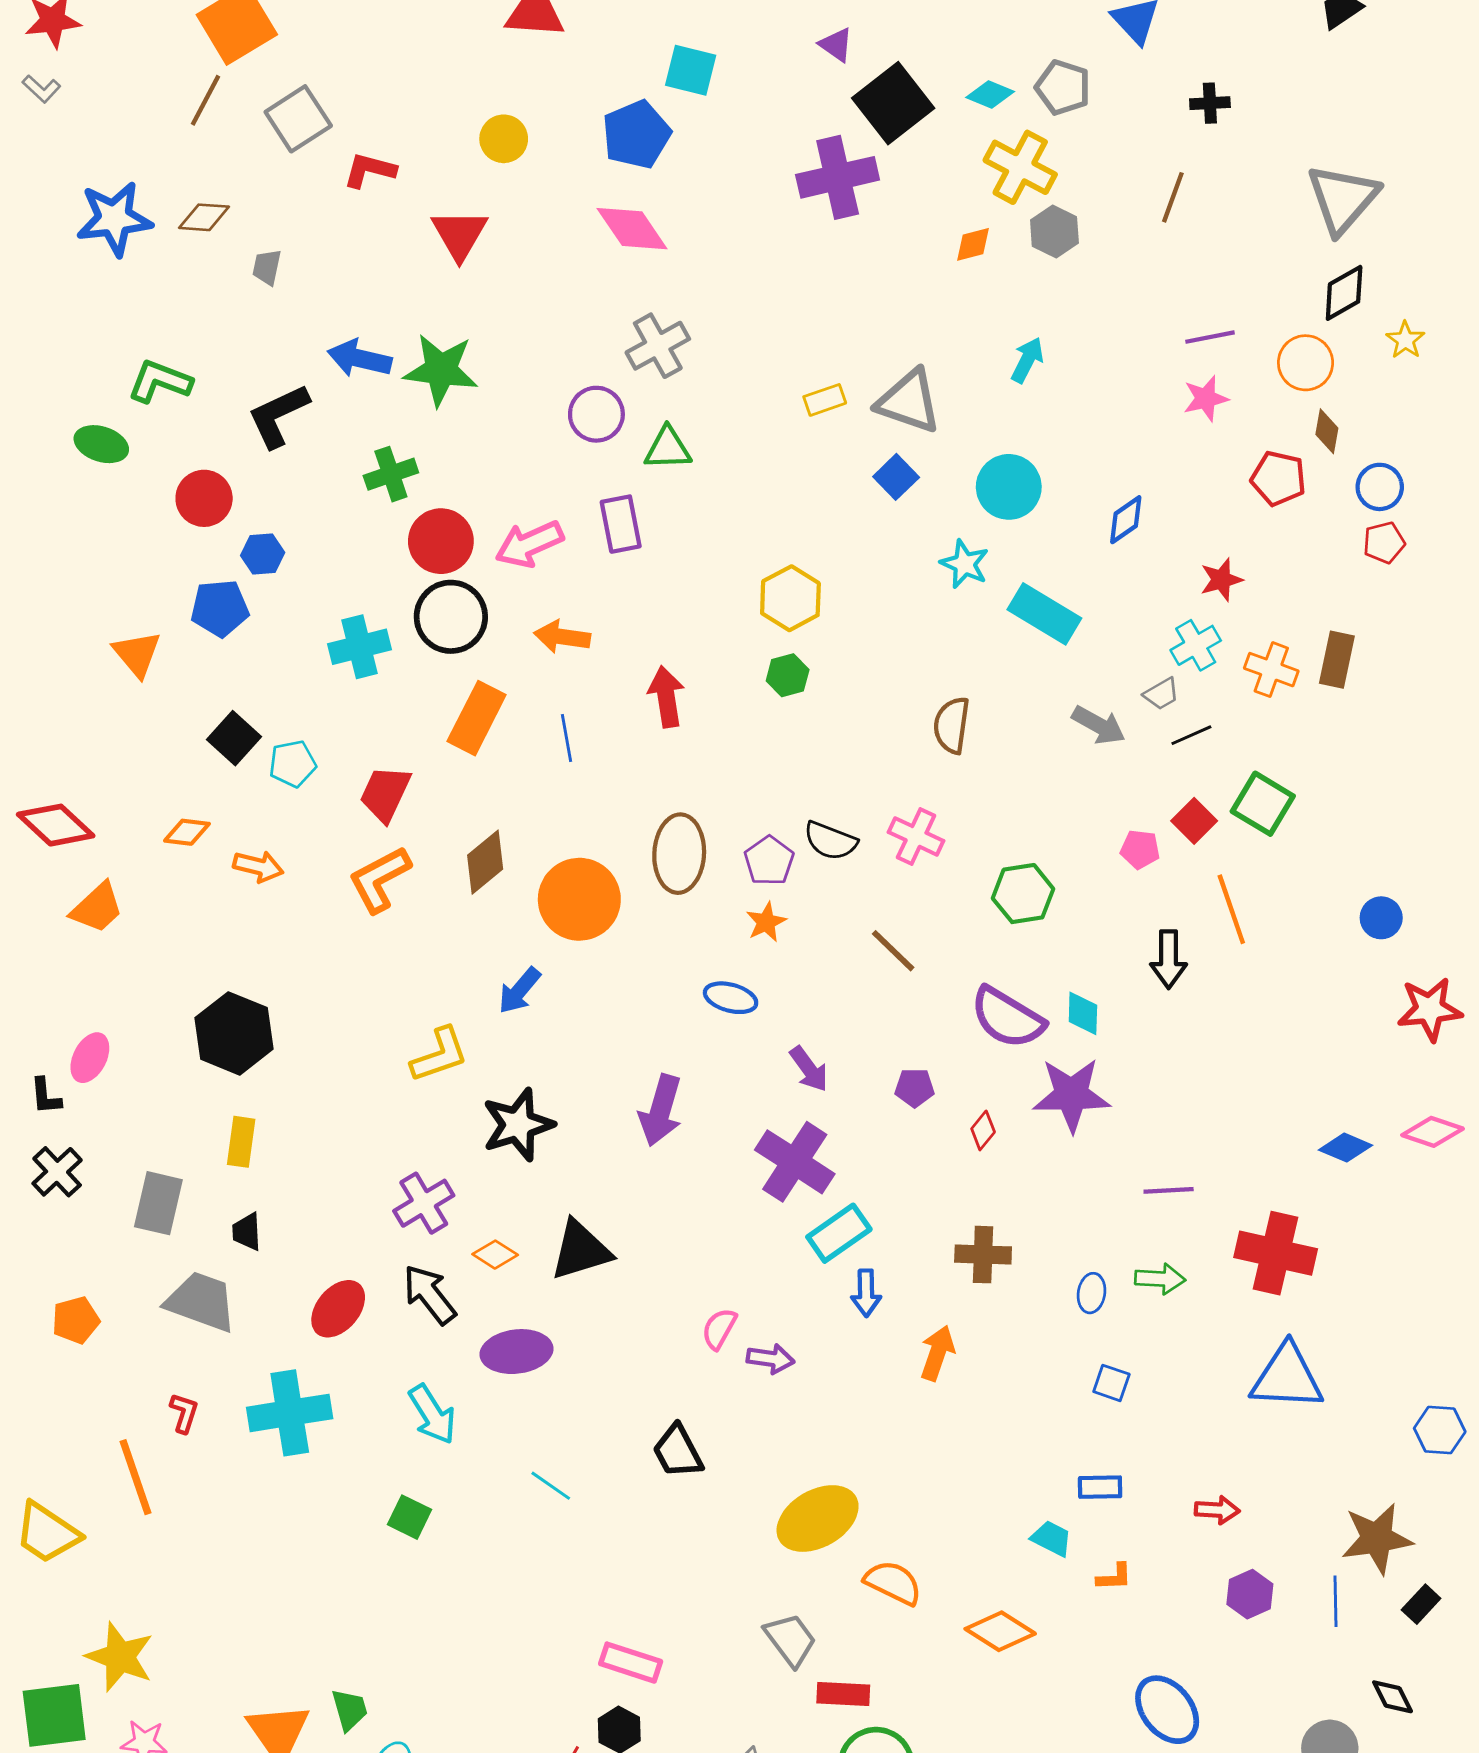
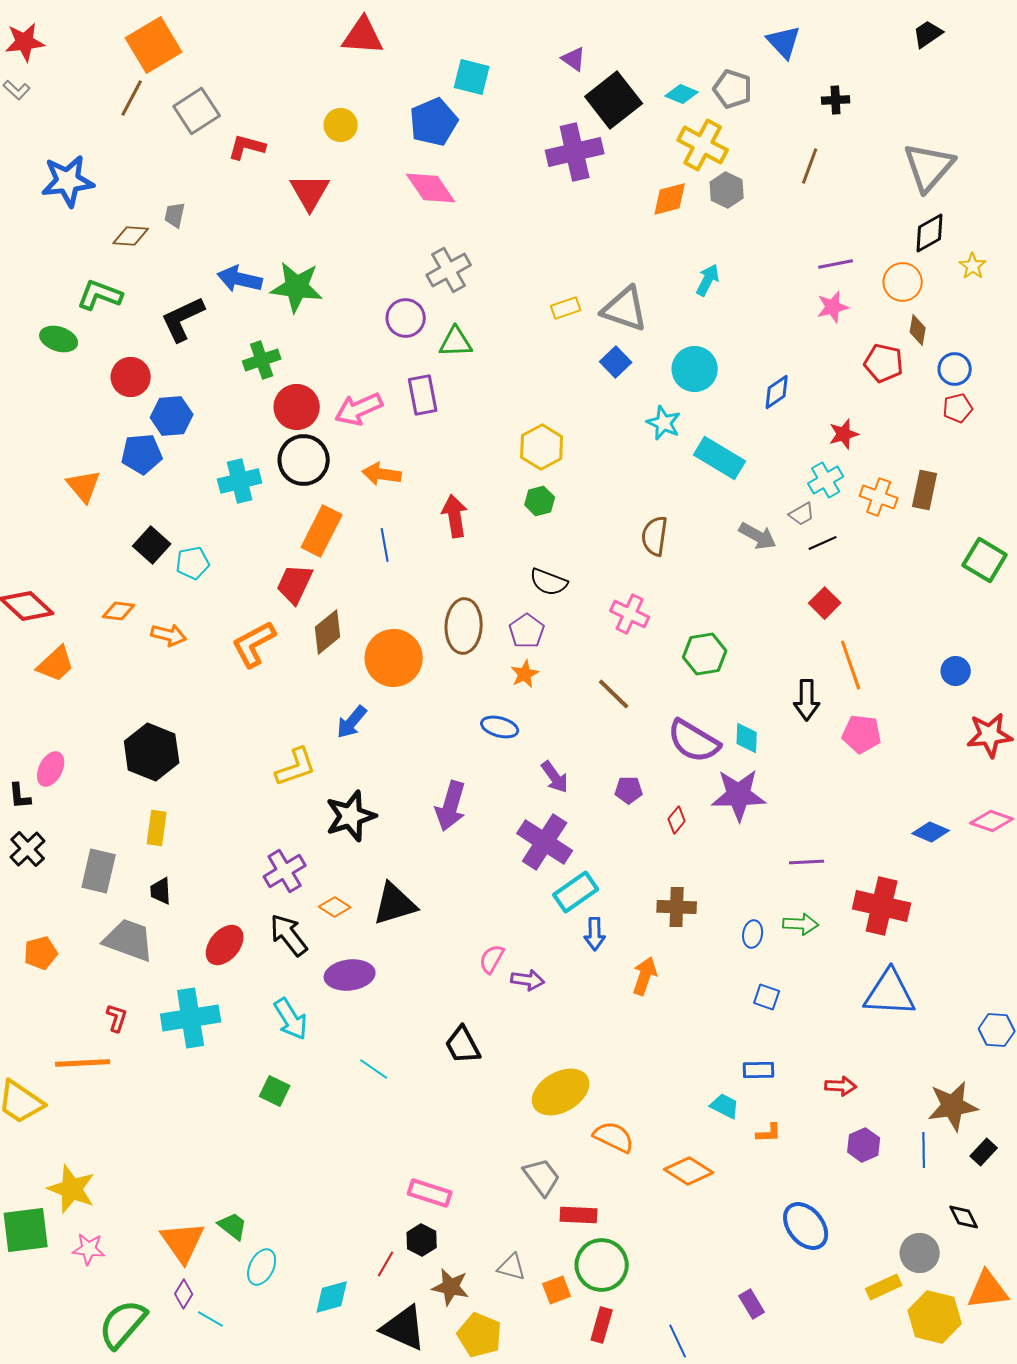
brown diamond: (204, 217) -> (131, 236), moved
orange diamond: (973, 244) -> (670, 199), size x1.4
blue hexagon: (263, 554) -> (172, 416), size x1.4
red trapezoid: (385, 794) -> (295, 584), moved
green square: (1263, 804) -> (985, 560), moved
black semicircle: (830, 841) -> (549, 582), moved
pink pentagon: (1140, 849) -> (862, 734), moved, size x1.4
orange line: (136, 1477) -> (83, 1063), turned -74
green trapezoid: (350, 1710) -> (233, 1226), turned -36

